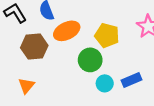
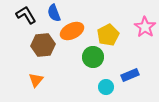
yellow pentagon: (107, 35) -> (108, 35), turned 30
cyan circle: (105, 83) -> (106, 87), moved

